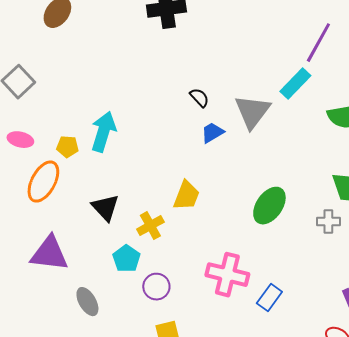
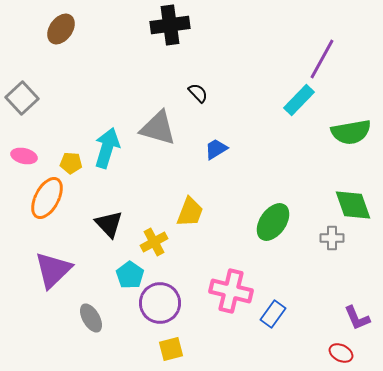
black semicircle: (199, 98) -> (198, 93), moved
gray triangle: (252, 112) -> (158, 128), moved, turned -51
purple triangle: (49, 254) -> (53, 270), turned -51
purple circle: (156, 287) -> (160, 303), size x1.5

